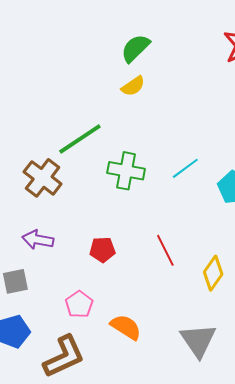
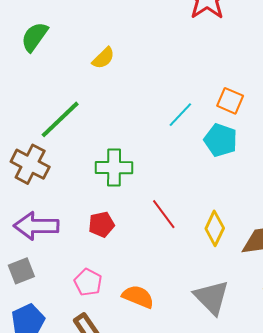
green semicircle: (135, 48) -> (34, 37), moved
cyan line: (185, 168) -> (180, 115), moved
green cross: (126, 171) -> (114, 168), moved
purple arrow: (38, 240) -> (36, 226), size x1.4

